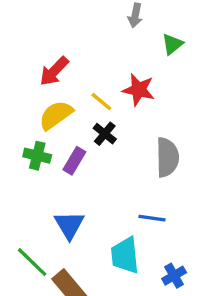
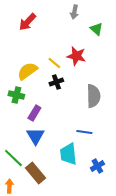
green triangle: (172, 44) -> (96, 29), turned -40
red arrow: (54, 71) -> (27, 22), moved
black cross: (105, 134) -> (56, 82), turned 32
purple rectangle: (74, 161) -> (34, 113), moved

